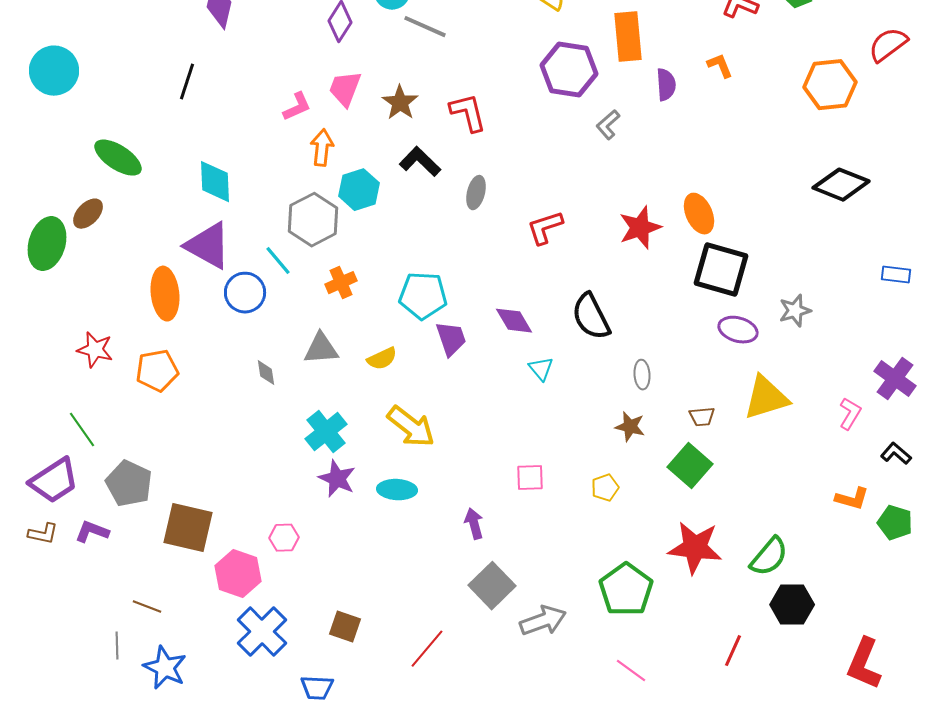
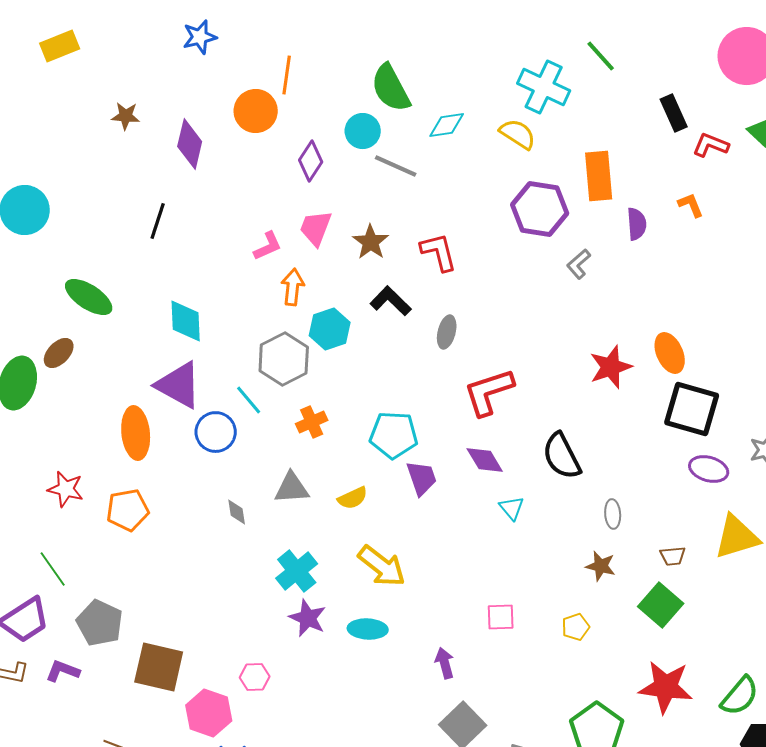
red L-shape: (545, 228) -> (489, 392), moved, size x1.4

